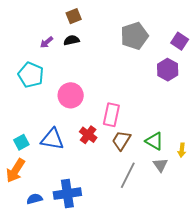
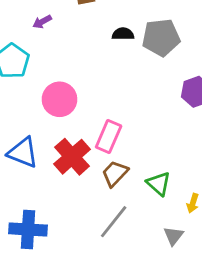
black semicircle: (71, 40) -> (123, 34), moved
red cross: (88, 135) -> (72, 157), size x1.5
gray triangle: (160, 165) -> (173, 236), moved

